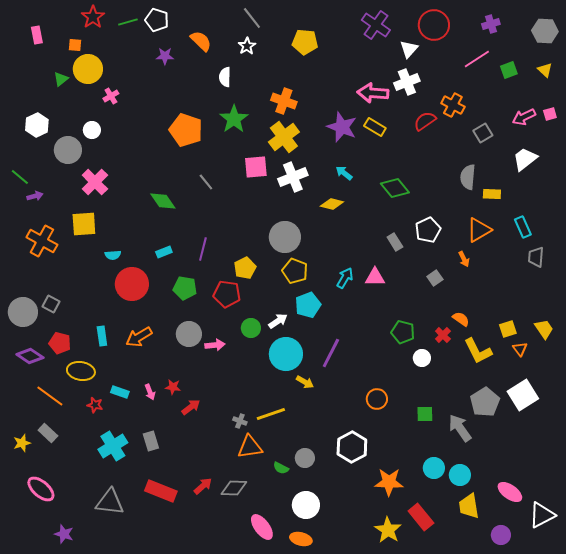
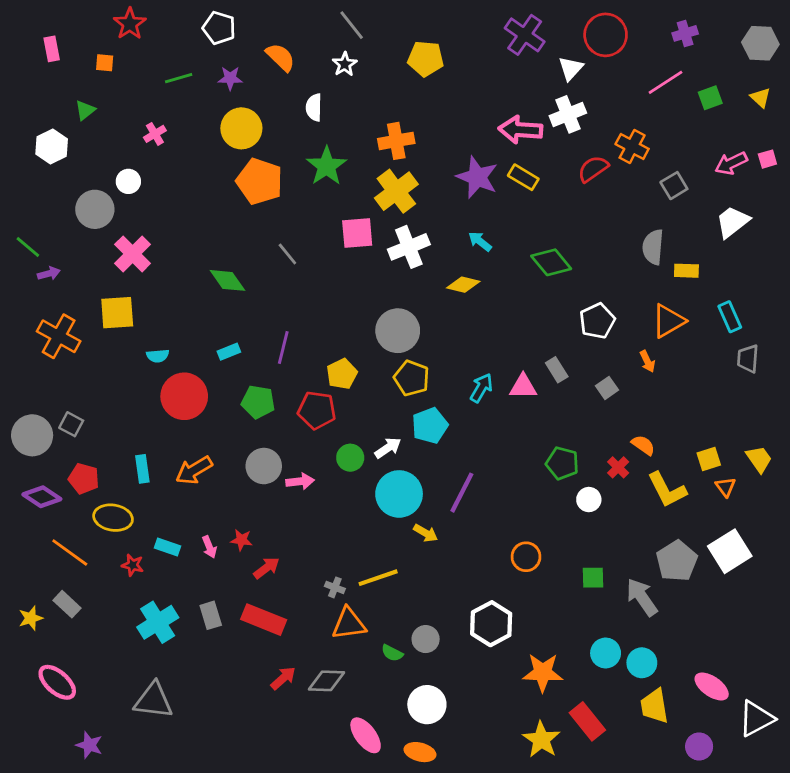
green line: (128, 22) -> (179, 78), moved
yellow circle: (88, 69) -> (241, 128), moved
orange cross: (284, 101) -> (396, 141), turned -30
white hexagon: (37, 125) -> (52, 147), moved
gray rectangle: (395, 242) -> (557, 370), moved
red rectangle: (161, 491) -> (264, 620), moved

